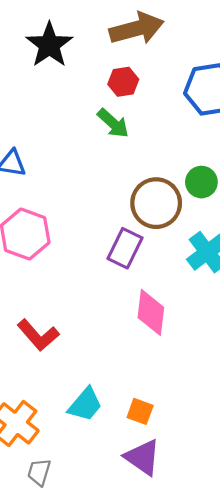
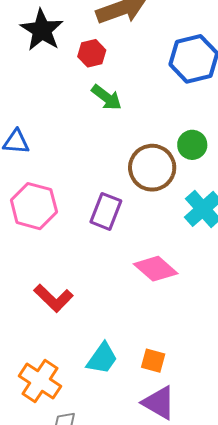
red hexagon: (123, 82) -> (92, 53), moved
purple rectangle: (125, 248) -> (106, 211), moved
pink diamond: (151, 312) -> (156, 269), turned -51

